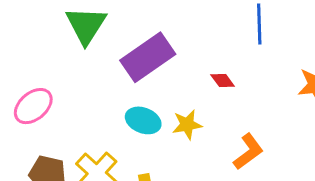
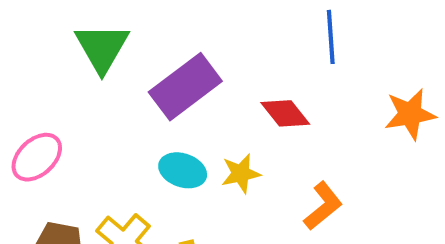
red diamond: (223, 80) -> (285, 113), size x1.5

